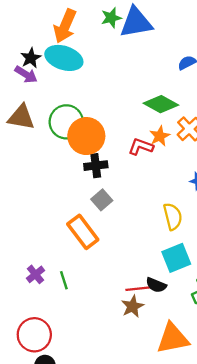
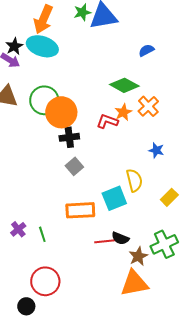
orange rectangle: (83, 232) -> (80, 210), moved, turned -56
cyan square: (176, 258) -> (114, 198), moved
brown star: (132, 306) -> (138, 256), moved
red circle: (34, 335) -> (45, 281), moved

